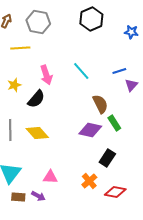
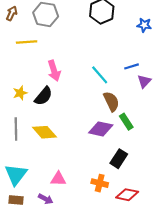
cyan line: (81, 71) -> (100, 75), moved
yellow star: (14, 85) -> (20, 93), moved
orange cross: (89, 181) -> (100, 183), turned -35
brown rectangle: (18, 197) -> (16, 200), moved

